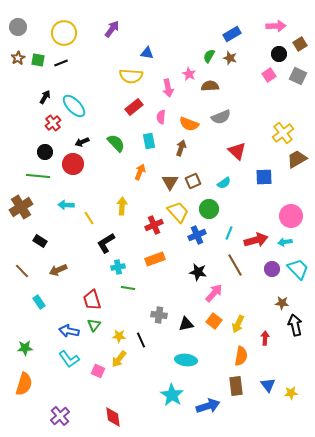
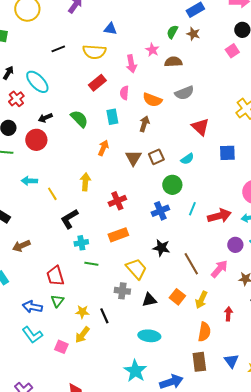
black line: (61, 63) -> (58, 49), moved
yellow trapezoid: (178, 212) -> (136, 269), moved
brown line: (235, 265) -> (191, 264), moved
pink arrow: (214, 293) -> (219, 269), moved

